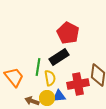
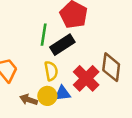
green line: (38, 67) -> (44, 35), moved
red cross: (78, 84) -> (86, 78), turned -35

